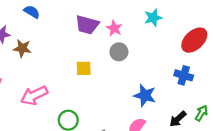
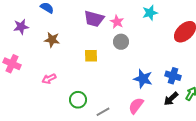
brown star: (22, 48) -> (52, 40), moved
blue cross: (184, 75) -> (173, 76), moved
pink arrow: (34, 95) -> (49, 79), size x0.6

